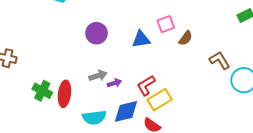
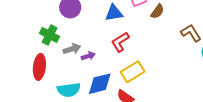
red L-shape: (146, 85) -> (120, 42), moved
green cross: (42, 91) -> (50, 35), moved

